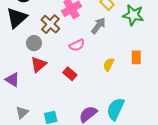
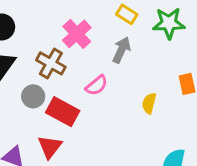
red triangle: (38, 64) -> (50, 147), moved
red rectangle: (70, 74) -> (63, 112), moved, size x1.5

